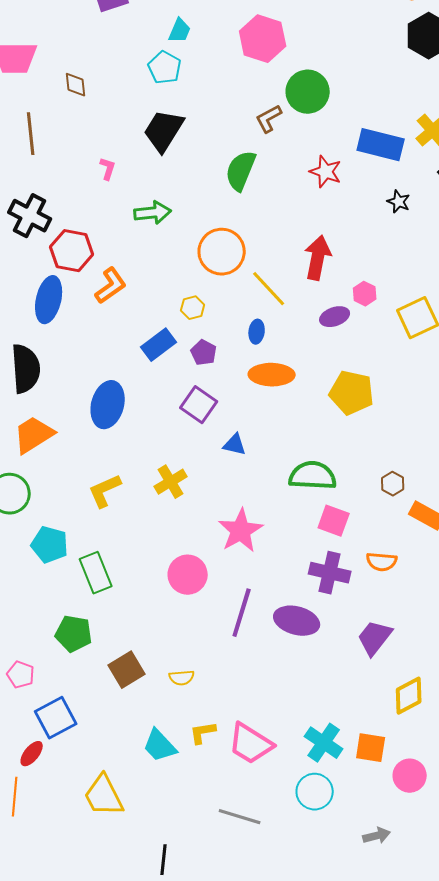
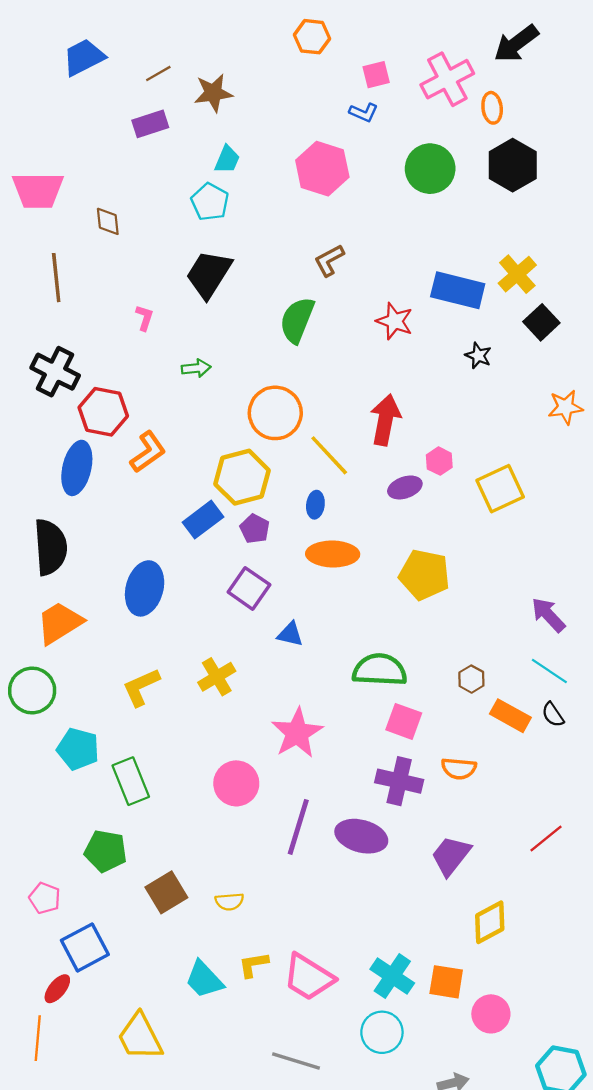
green circle: (308, 92) -> (430, 169), moved
green arrow: (153, 213) -> (196, 368), size x0.7
yellow hexagon: (193, 308) -> (242, 477), size x2.0

